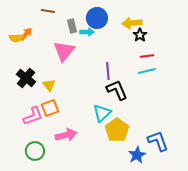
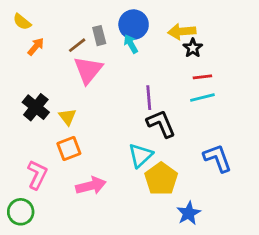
brown line: (48, 11) -> (77, 45), moved, turned -48
cyan arrow: (87, 32) -> (131, 44), moved, turned -120
yellow semicircle: (16, 38) -> (22, 22), moved, turned 40
pink L-shape: (33, 116) -> (37, 175), moved, turned -45
blue L-shape: (158, 141) -> (218, 158), moved
green circle: (35, 151) -> (21, 212), moved

